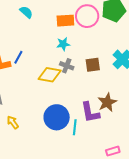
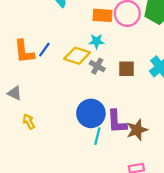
yellow diamond: (50, 75) -> (77, 56), moved
brown star: (107, 102) -> (137, 130), moved
blue circle: (57, 117) -> (91, 113), moved

